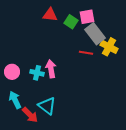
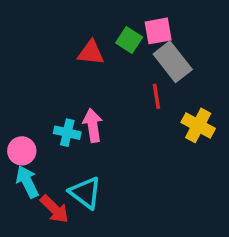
red triangle: (50, 15) -> (91, 53), moved
yellow cross: (109, 47) -> (198, 125), moved
red line: (86, 53) -> (156, 96), turned 72
pink circle: (12, 72) -> (22, 151), moved

